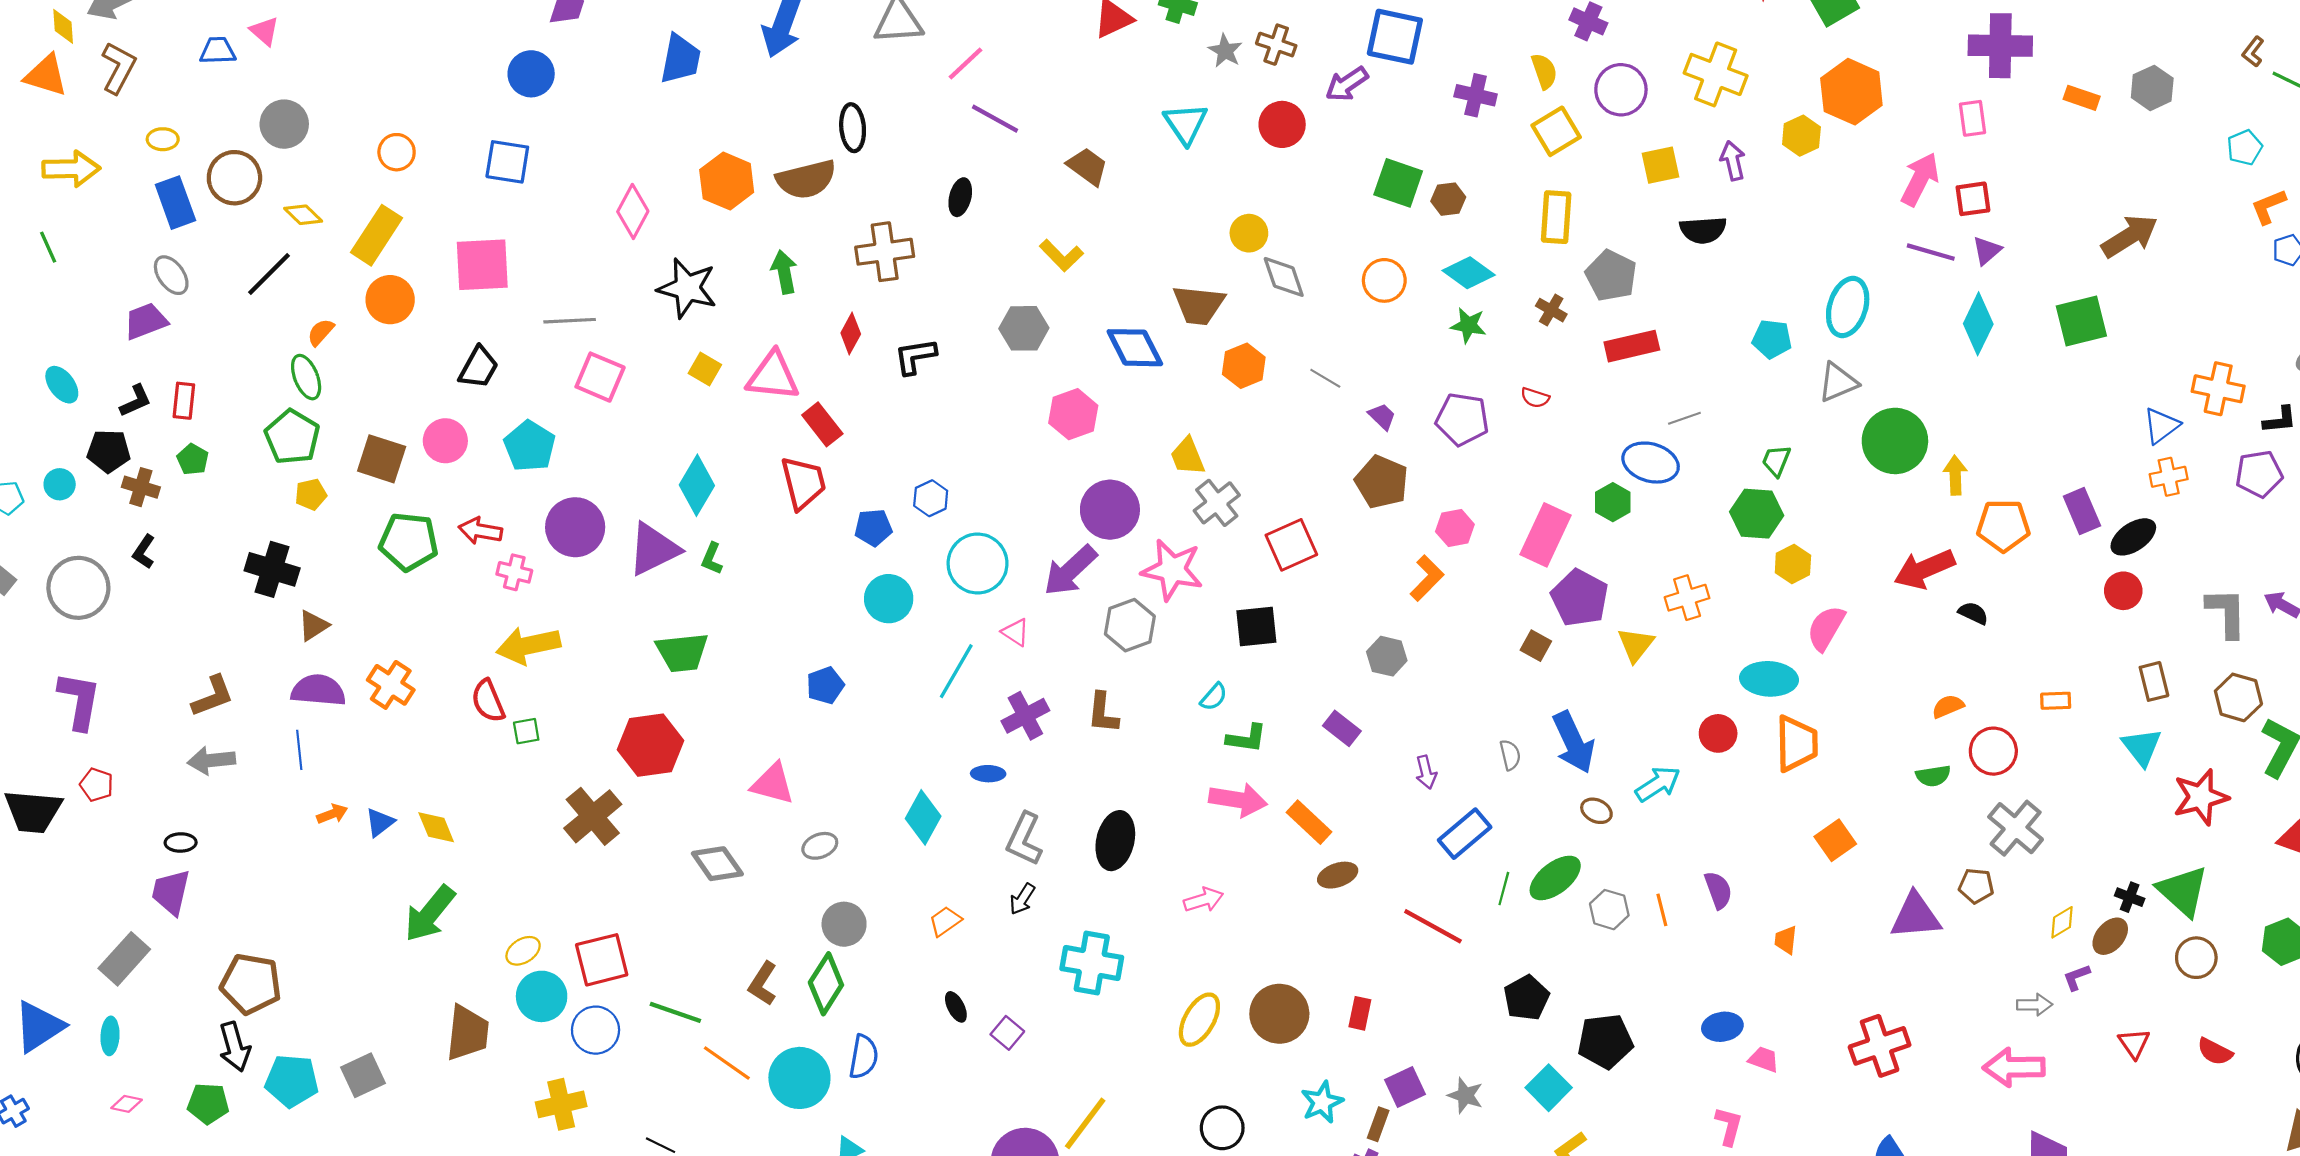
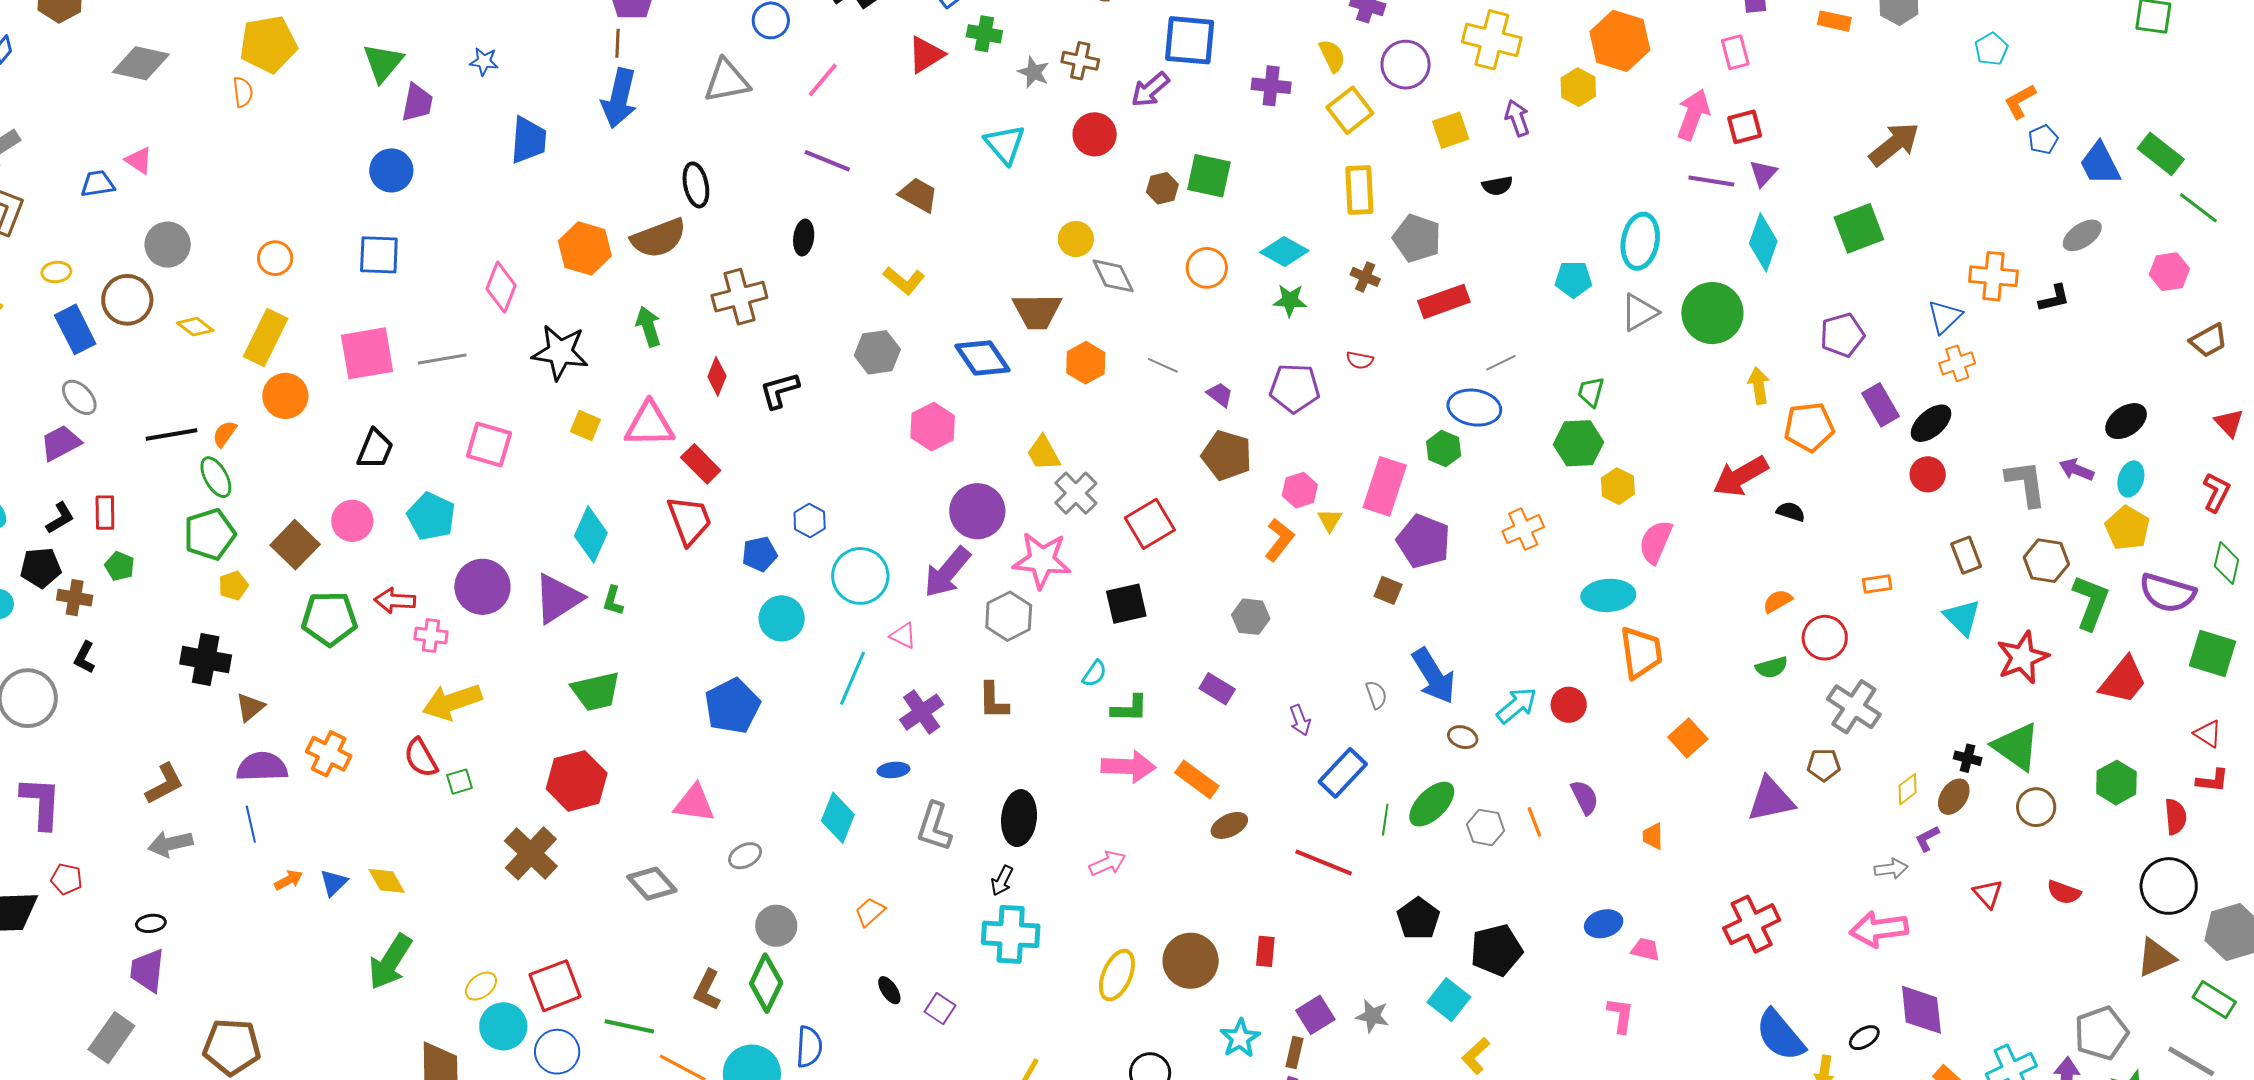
pink line: (965, 64) -> (823, 80), moved
brown hexagon: (1448, 199) -> (1162, 188), moved
black semicircle: (1703, 230) -> (1497, 186), size x0.7
black line: (269, 274) -> (172, 434), moved, turned 42
gray line: (570, 321) -> (442, 359), moved
green pentagon: (292, 437) -> (210, 534), turned 30
green circle: (1895, 441) -> (1712, 313), moved
brown square: (382, 459) -> (295, 545), turned 33
purple pentagon: (2259, 474) -> (1842, 335), moved
yellow triangle: (1636, 645) -> (1330, 520), moved, size x0.7
blue pentagon: (825, 685) -> (732, 706), size x1.6
red circle: (1718, 733) -> (1569, 705), moved
black arrow: (1022, 899) -> (1002, 881), moved

